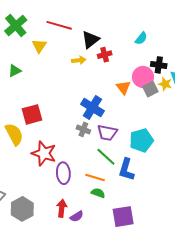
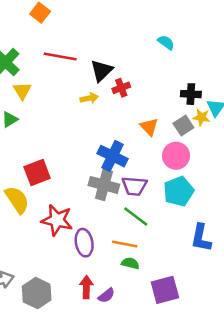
cyan semicircle: (141, 38) -> (166, 42), moved, turned -88
yellow triangle: (39, 46) -> (22, 91), moved
pink circle: (143, 77) -> (176, 156), moved
gray cross: (83, 129) -> (104, 185), size x1.6
blue L-shape: (126, 170) -> (201, 238), moved

